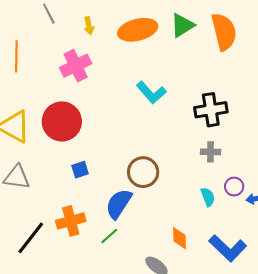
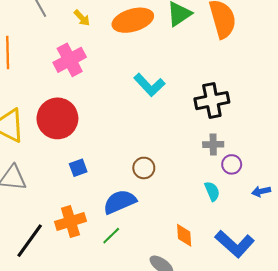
yellow arrow: (89, 26) -> (82, 18), turned -30
brown circle: (143, 172) -> (144, 168), size x0.7
purple circle: (234, 187) -> (232, 164), moved
blue semicircle: (119, 204) -> (120, 202), turned 36

